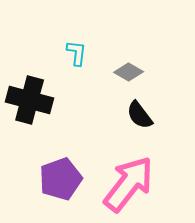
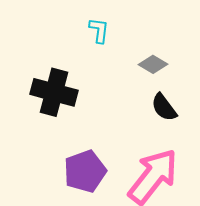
cyan L-shape: (77, 53) -> (99, 30), moved

